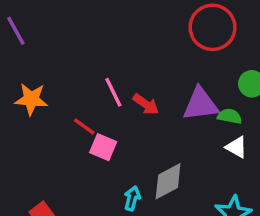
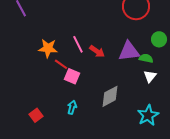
orange star: (31, 99) -> (48, 48), moved
white triangle: (236, 147) -> (150, 76), turned 40
cyan arrow: (132, 198) -> (72, 107), moved

